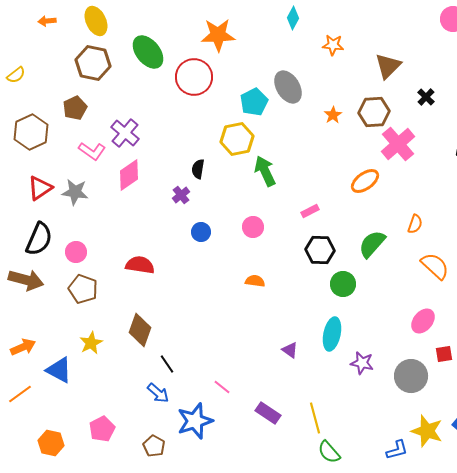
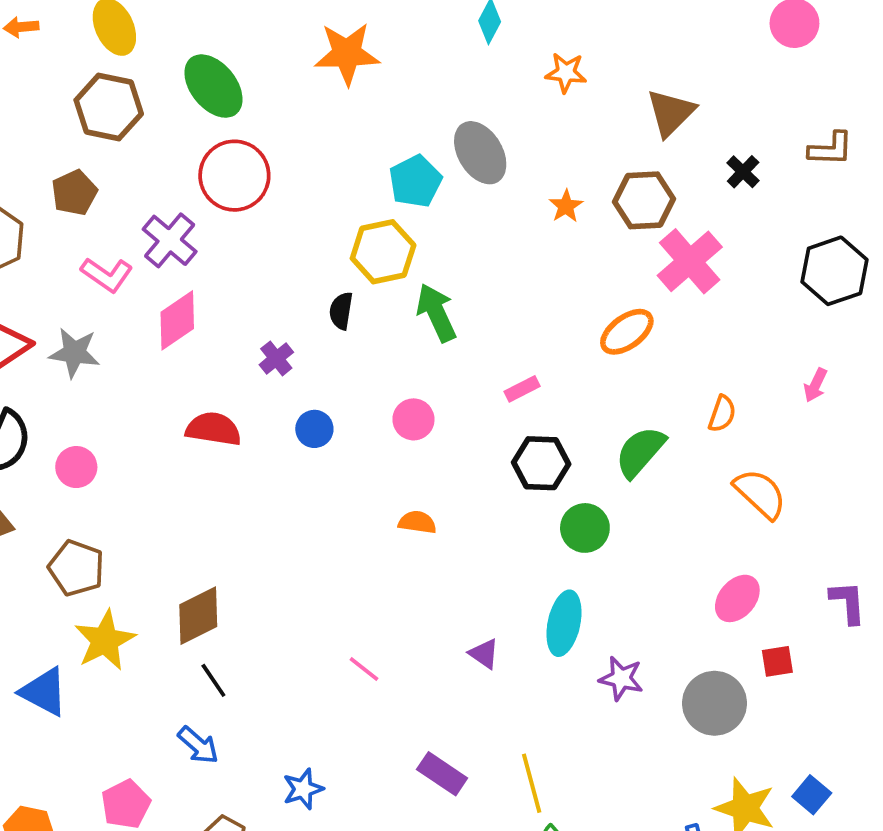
red circle: (194, 77) -> (234, 176), moved
black semicircle: (198, 169) -> (341, 311), moved
red semicircle: (140, 265) -> (213, 429), moved
brown pentagon: (83, 289) -> (76, 568), moved
brown diamond: (140, 330) -> (198, 616), turned 44
yellow star: (91, 343) -> (105, 640), size x1.4
black line: (167, 364) -> (213, 680), moved
pink line: (222, 387) -> (364, 669), moved
blue arrow: (158, 393) -> (198, 745), moved
blue star: (195, 421) -> (303, 789), size x0.6

